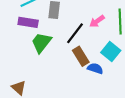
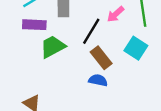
green trapezoid: (41, 43) -> (53, 47), turned 30
blue semicircle: (95, 68) -> (98, 80), moved

